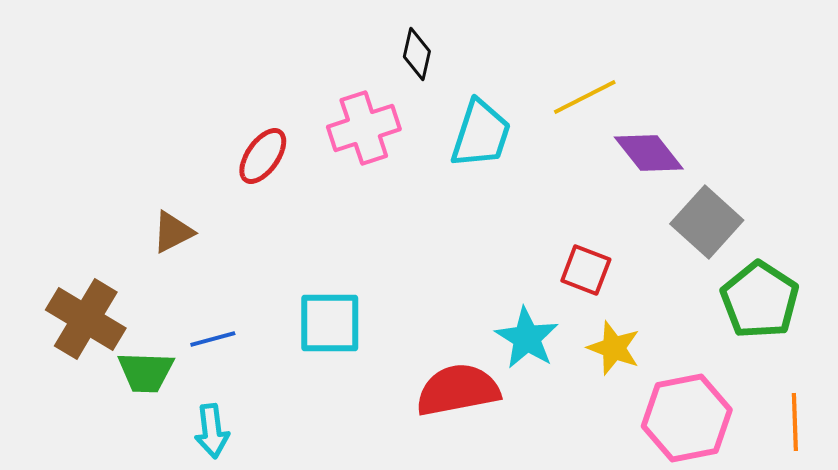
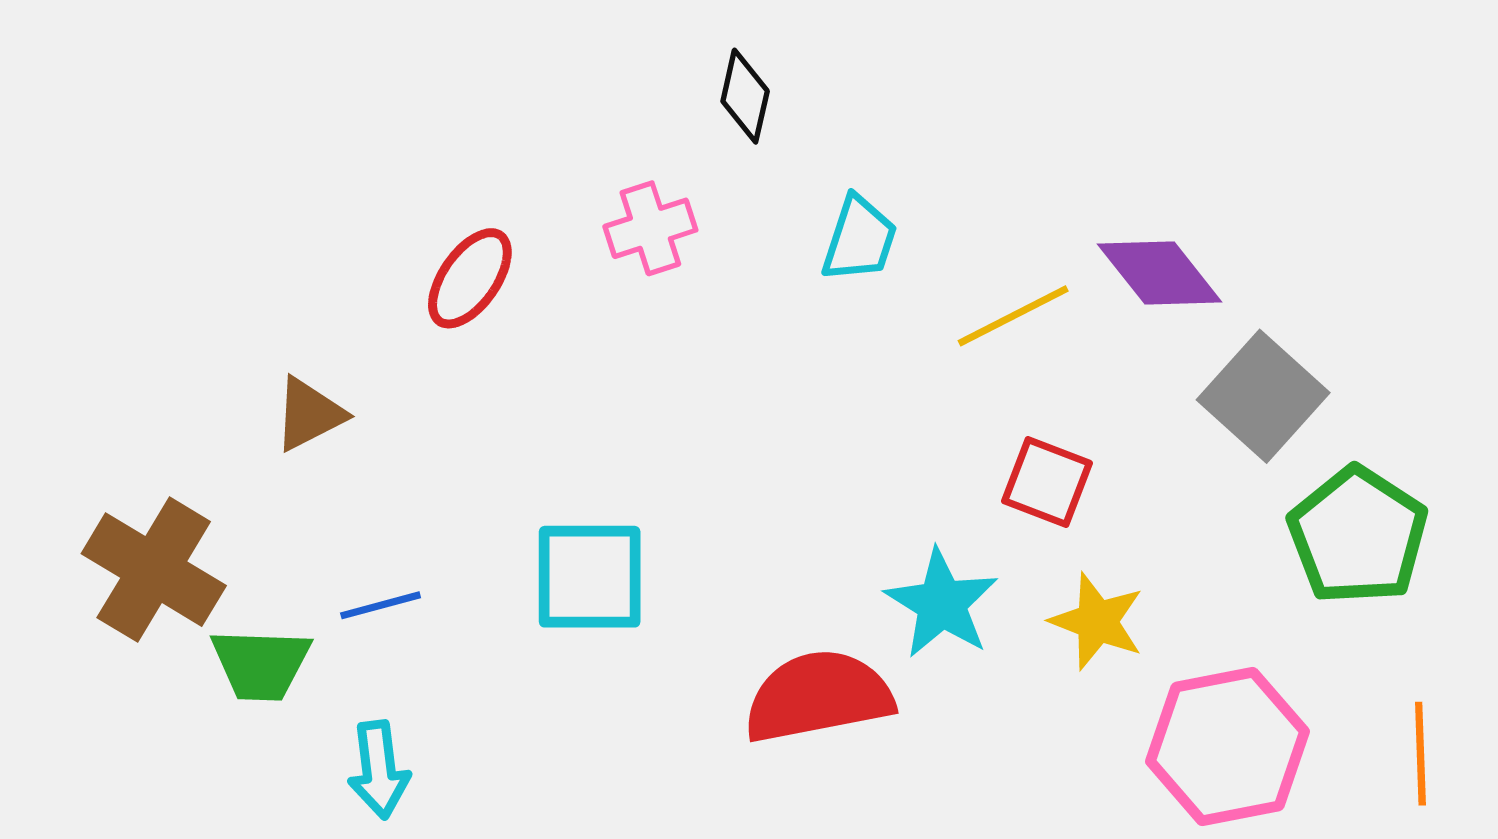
yellow line: (585, 97) -> (1013, 316), moved
pink cross: (364, 128) -> (650, 228), size x0.7
cyan trapezoid: (481, 134) -> (859, 239), size x0.7

